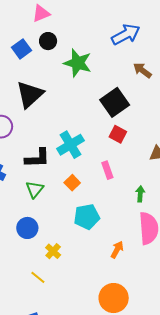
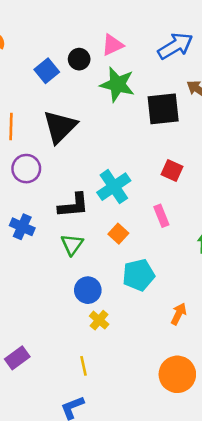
pink triangle: (41, 13) -> (112, 45), moved
black square: (115, 102) -> (163, 109), moved, turned 32
blue circle: (27, 228) -> (88, 290), moved
yellow line: (38, 277) -> (83, 366), moved, turned 42

